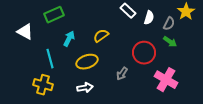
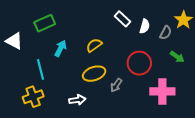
green arrow: (170, 42) -> (177, 57), moved
yellow ellipse: (87, 62) -> (94, 74), moved
pink cross: (166, 80) -> (162, 91), turned -30
yellow cross: (43, 85) -> (33, 97), turned -36

